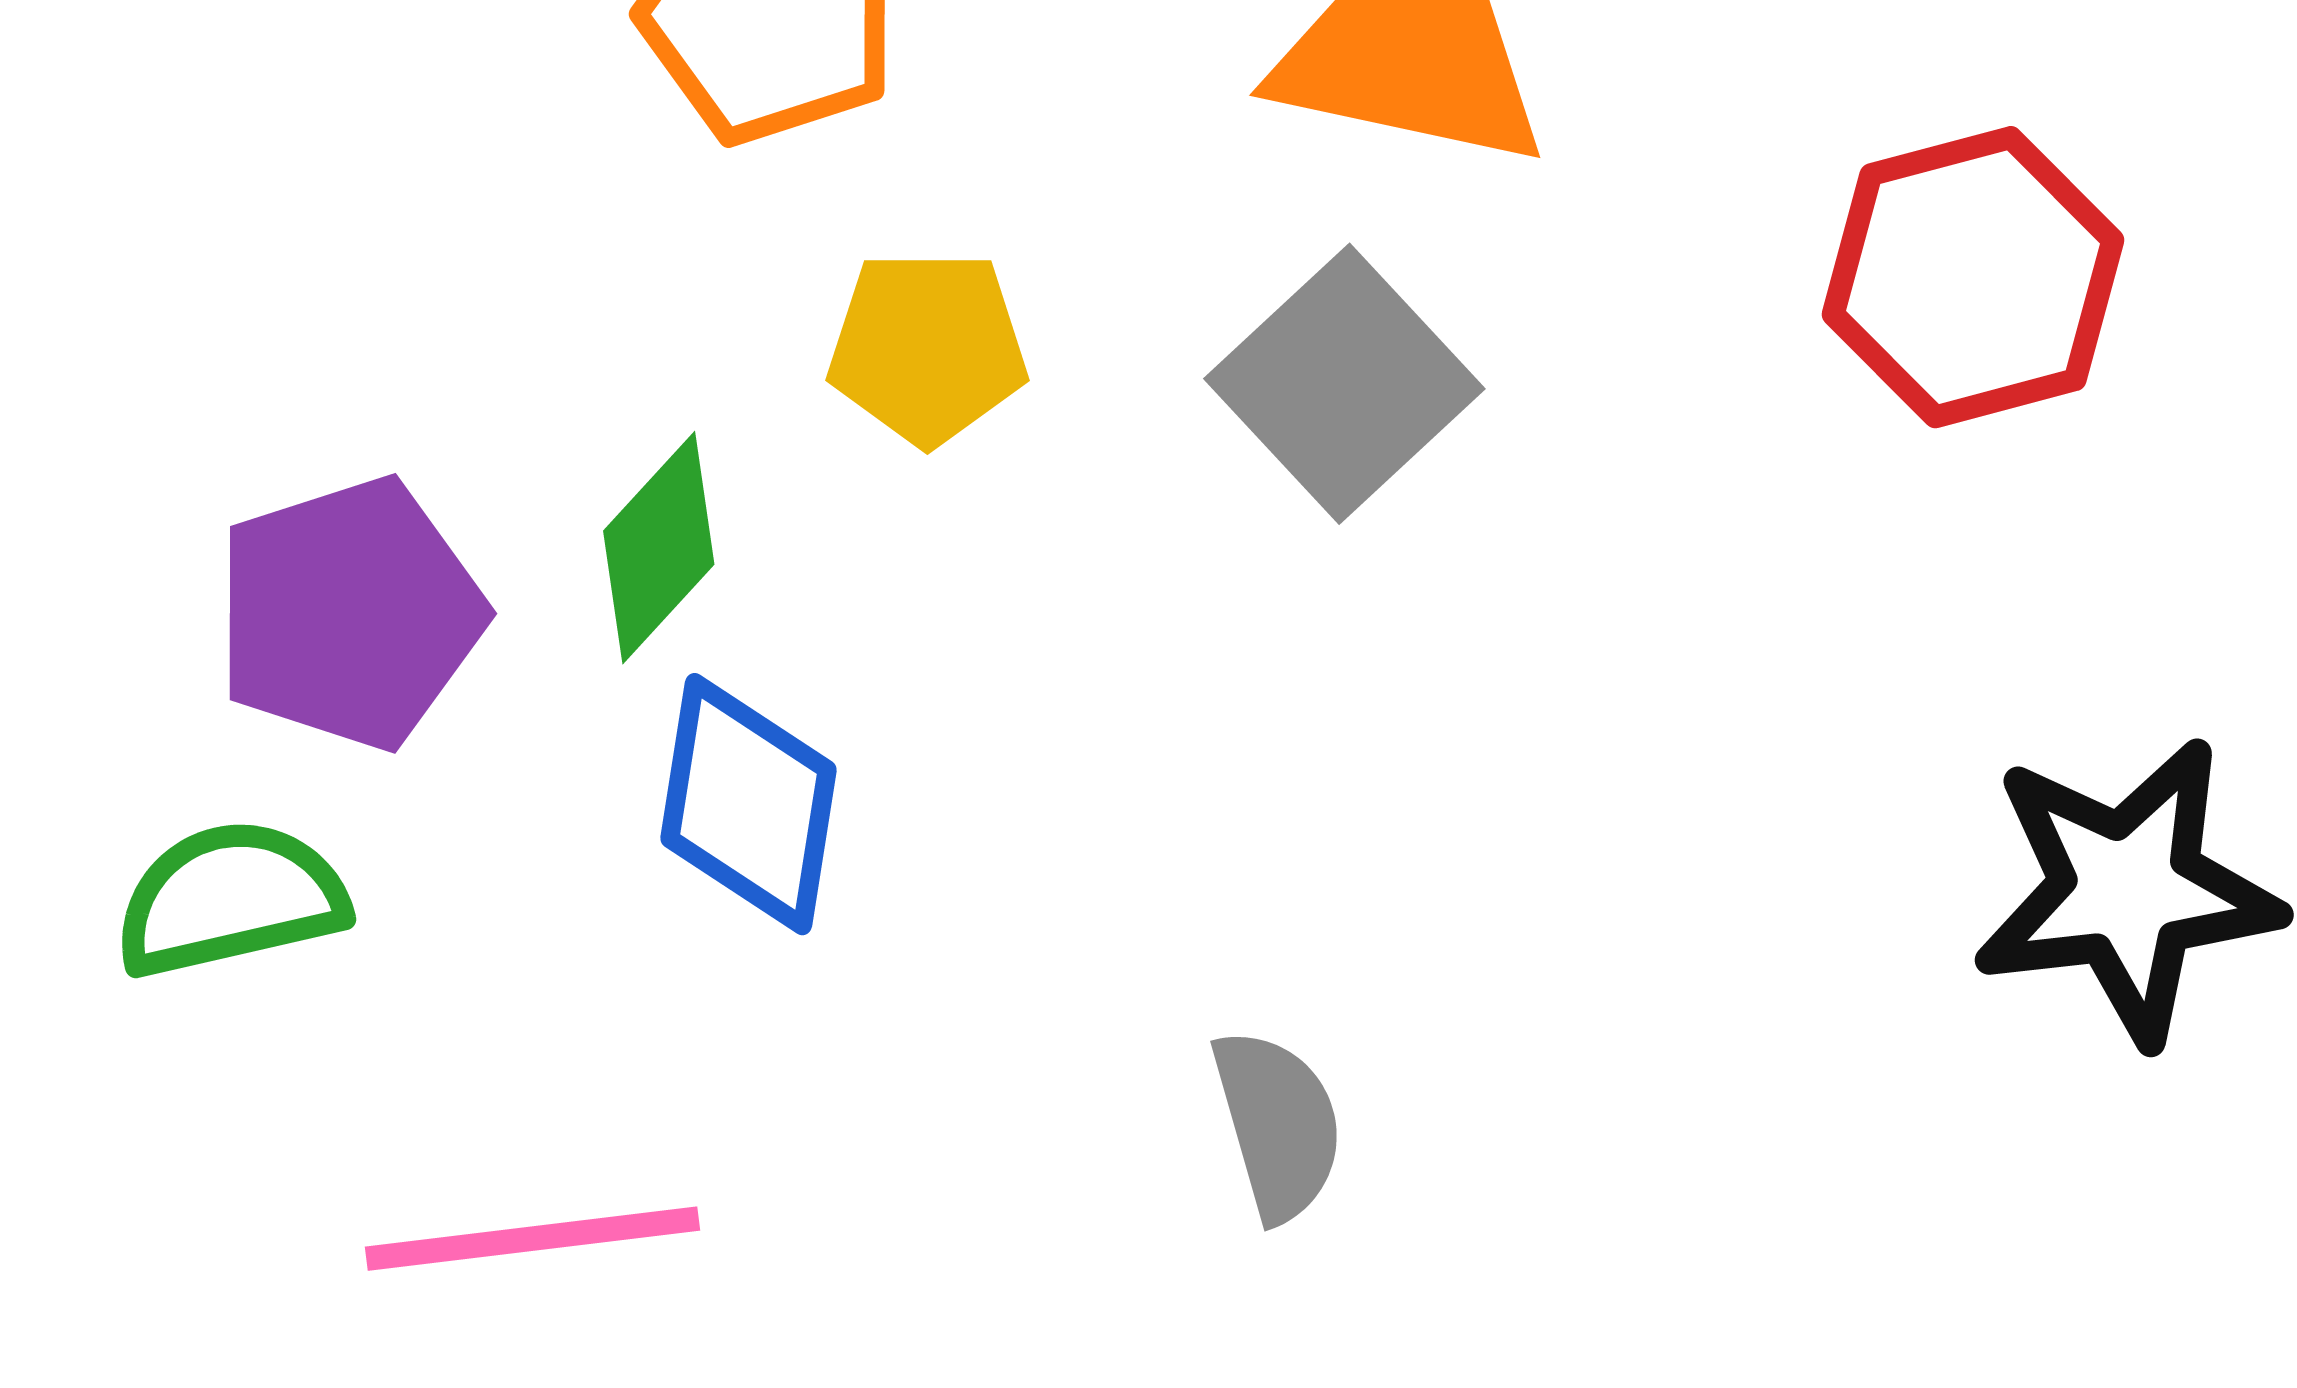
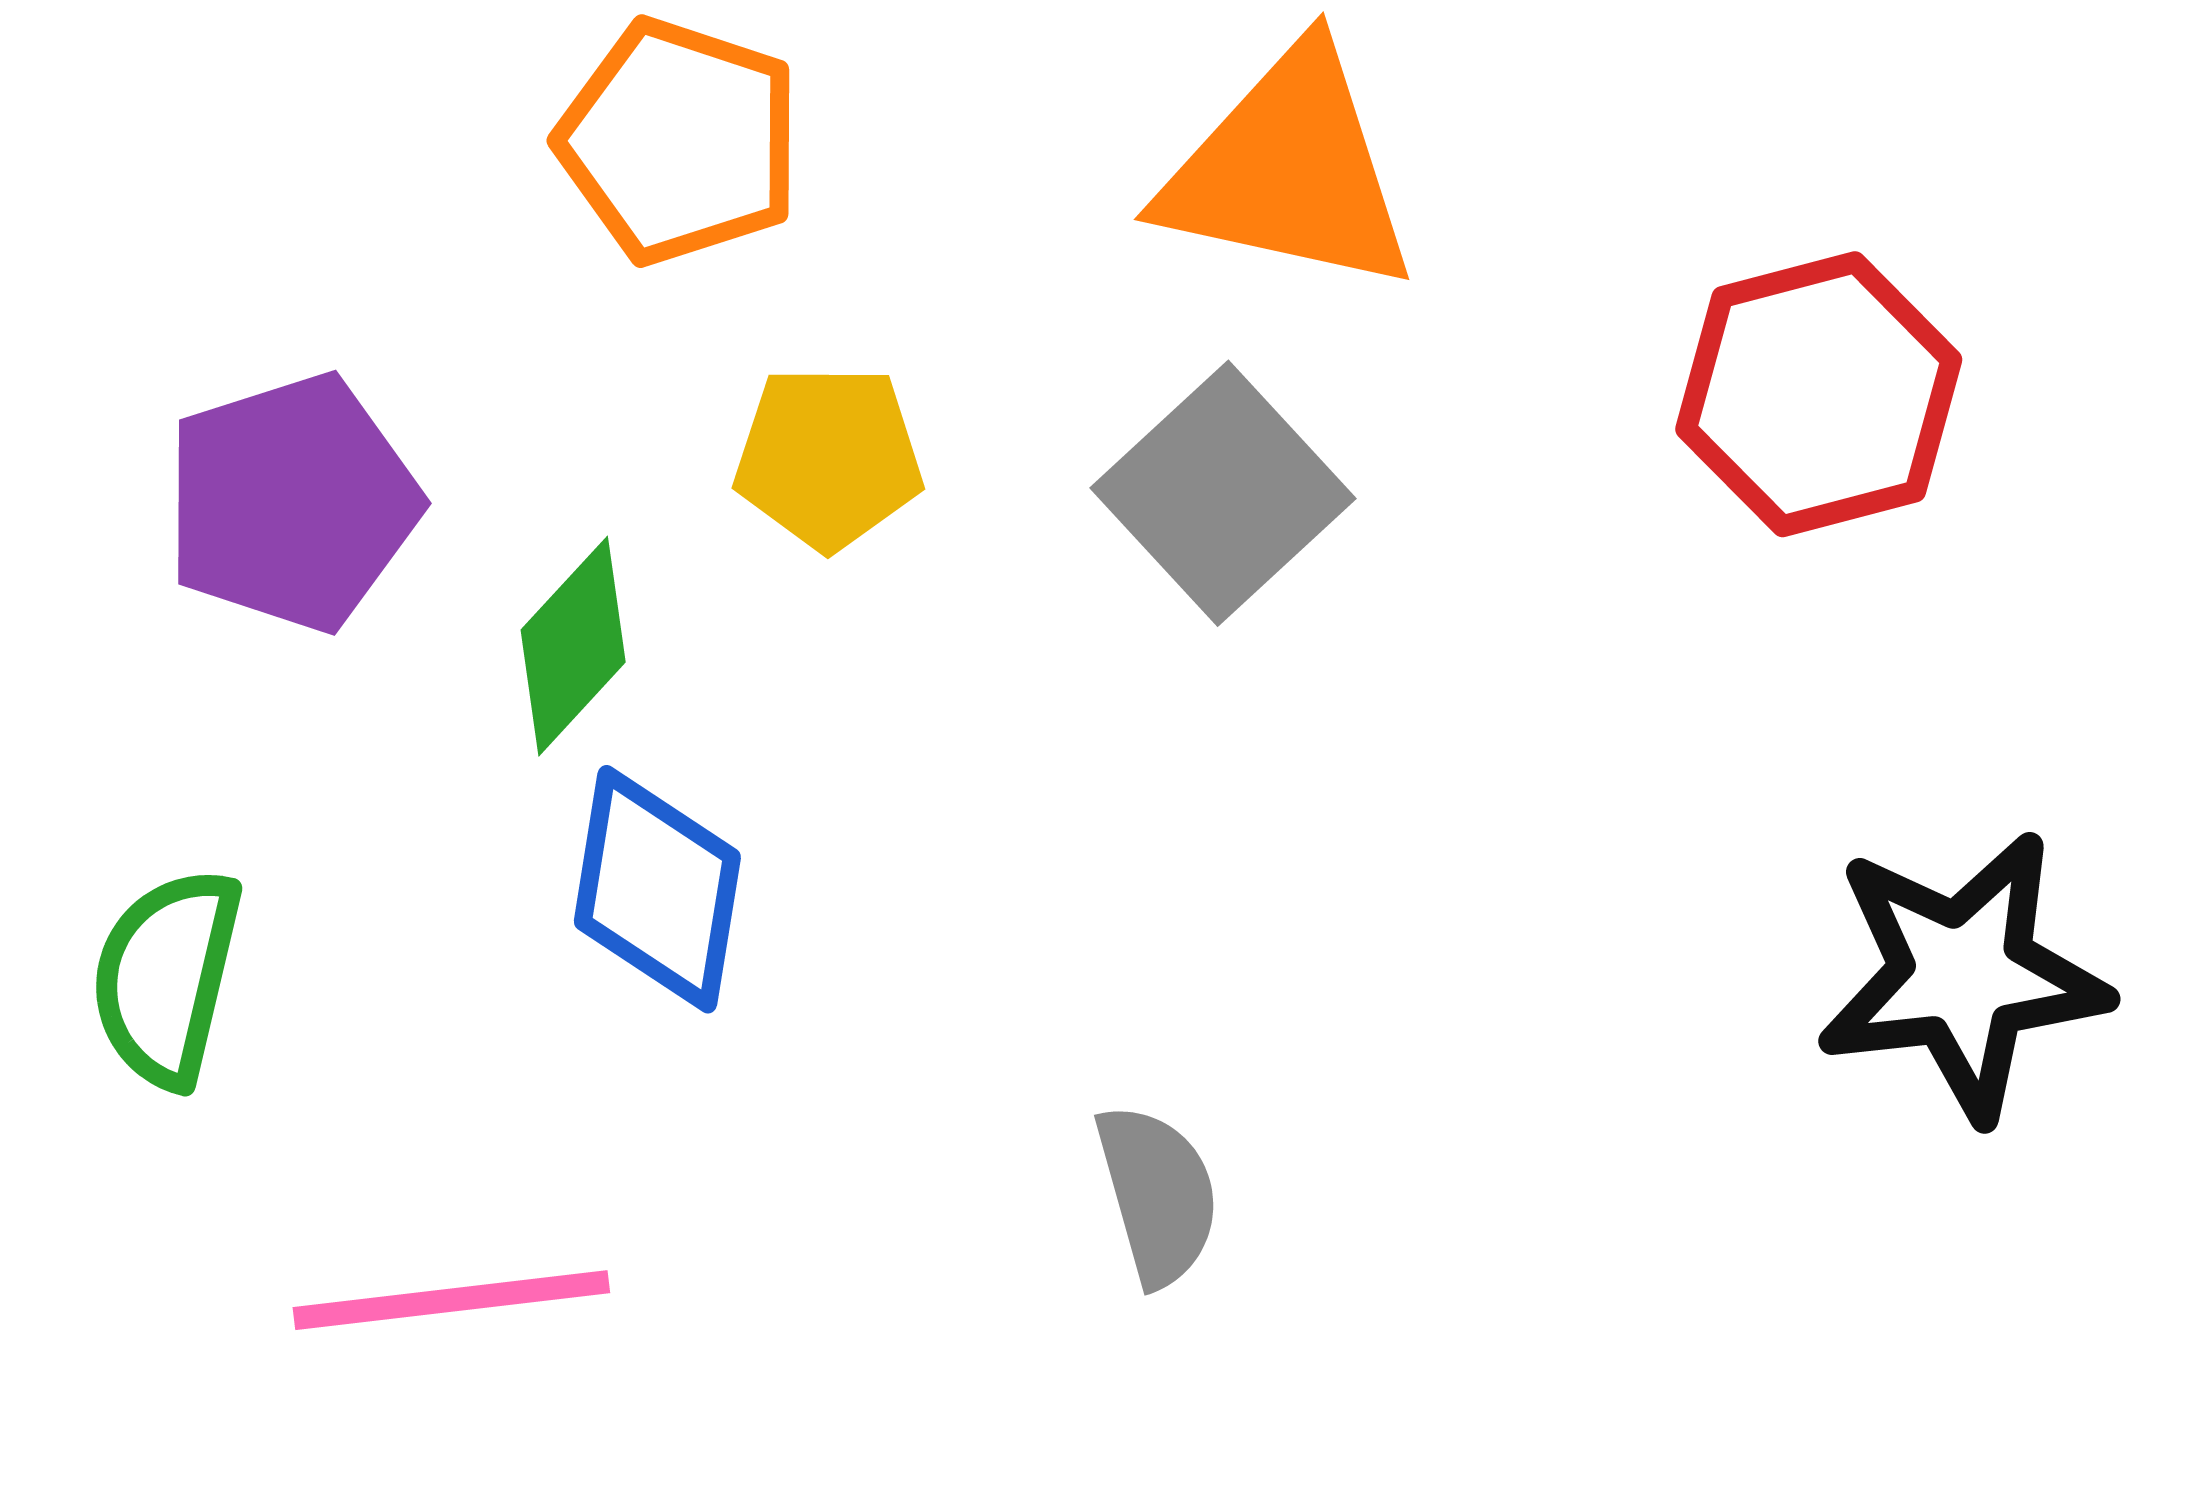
purple pentagon: (350, 613) -> (292, 503), moved
green semicircle: (230, 899) -> (166, 977), turned -64

